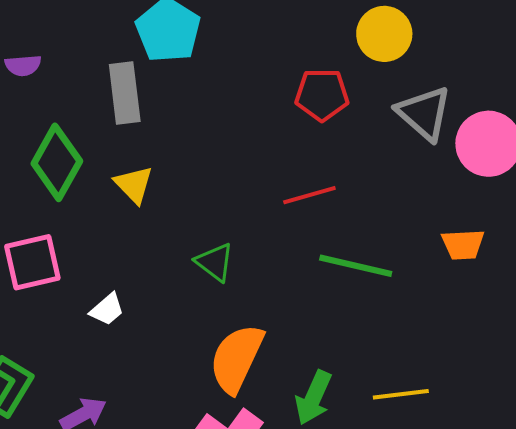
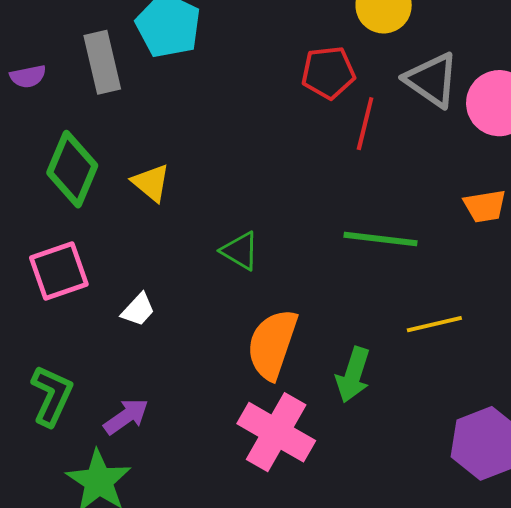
gray rectangle: (125, 93) -> (102, 62), moved
red line: (309, 195) -> (365, 124), moved, turned -54
yellow line: (401, 394) -> (434, 324), moved

